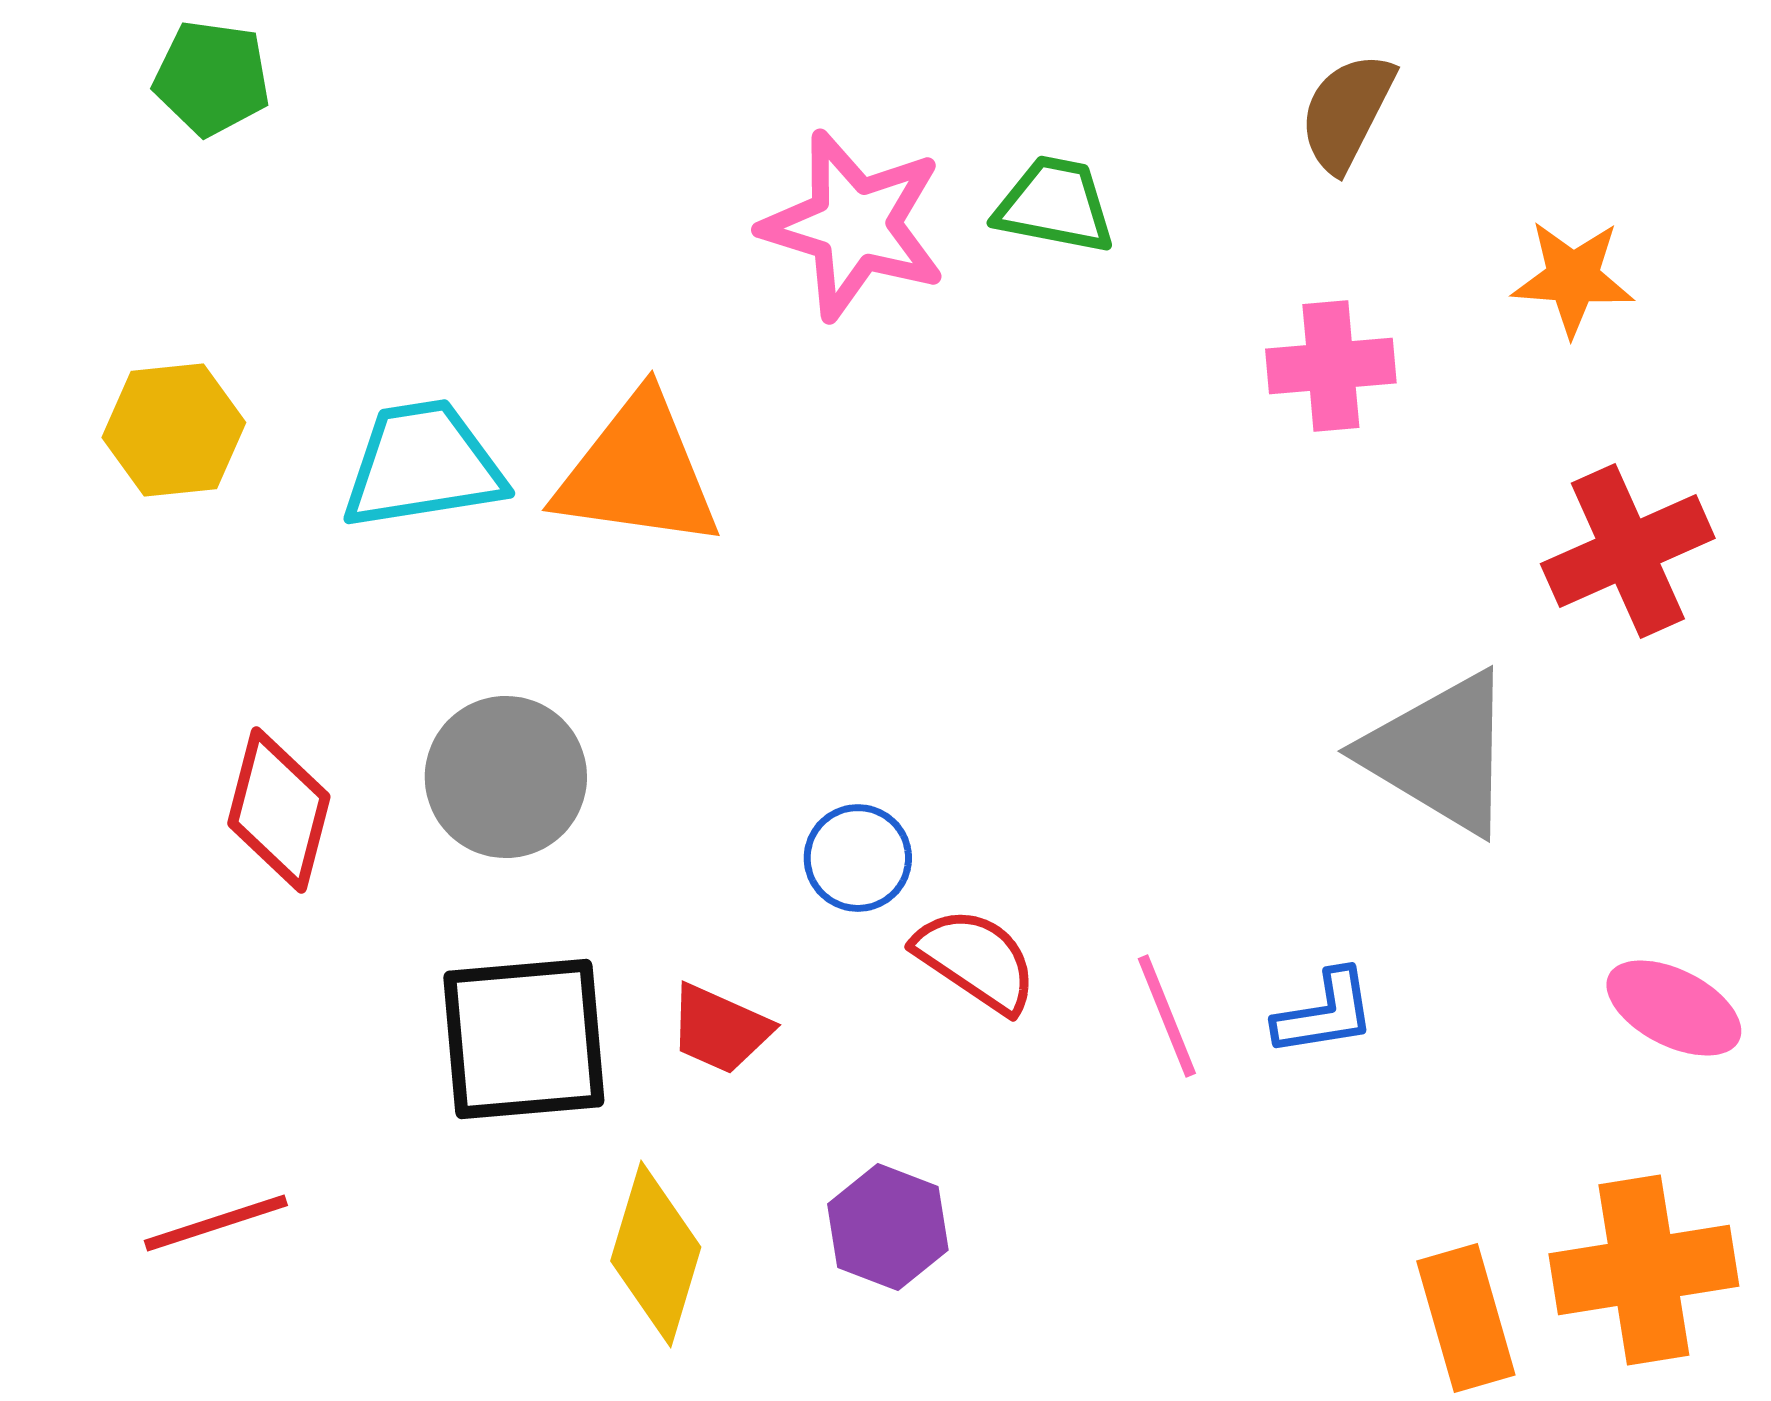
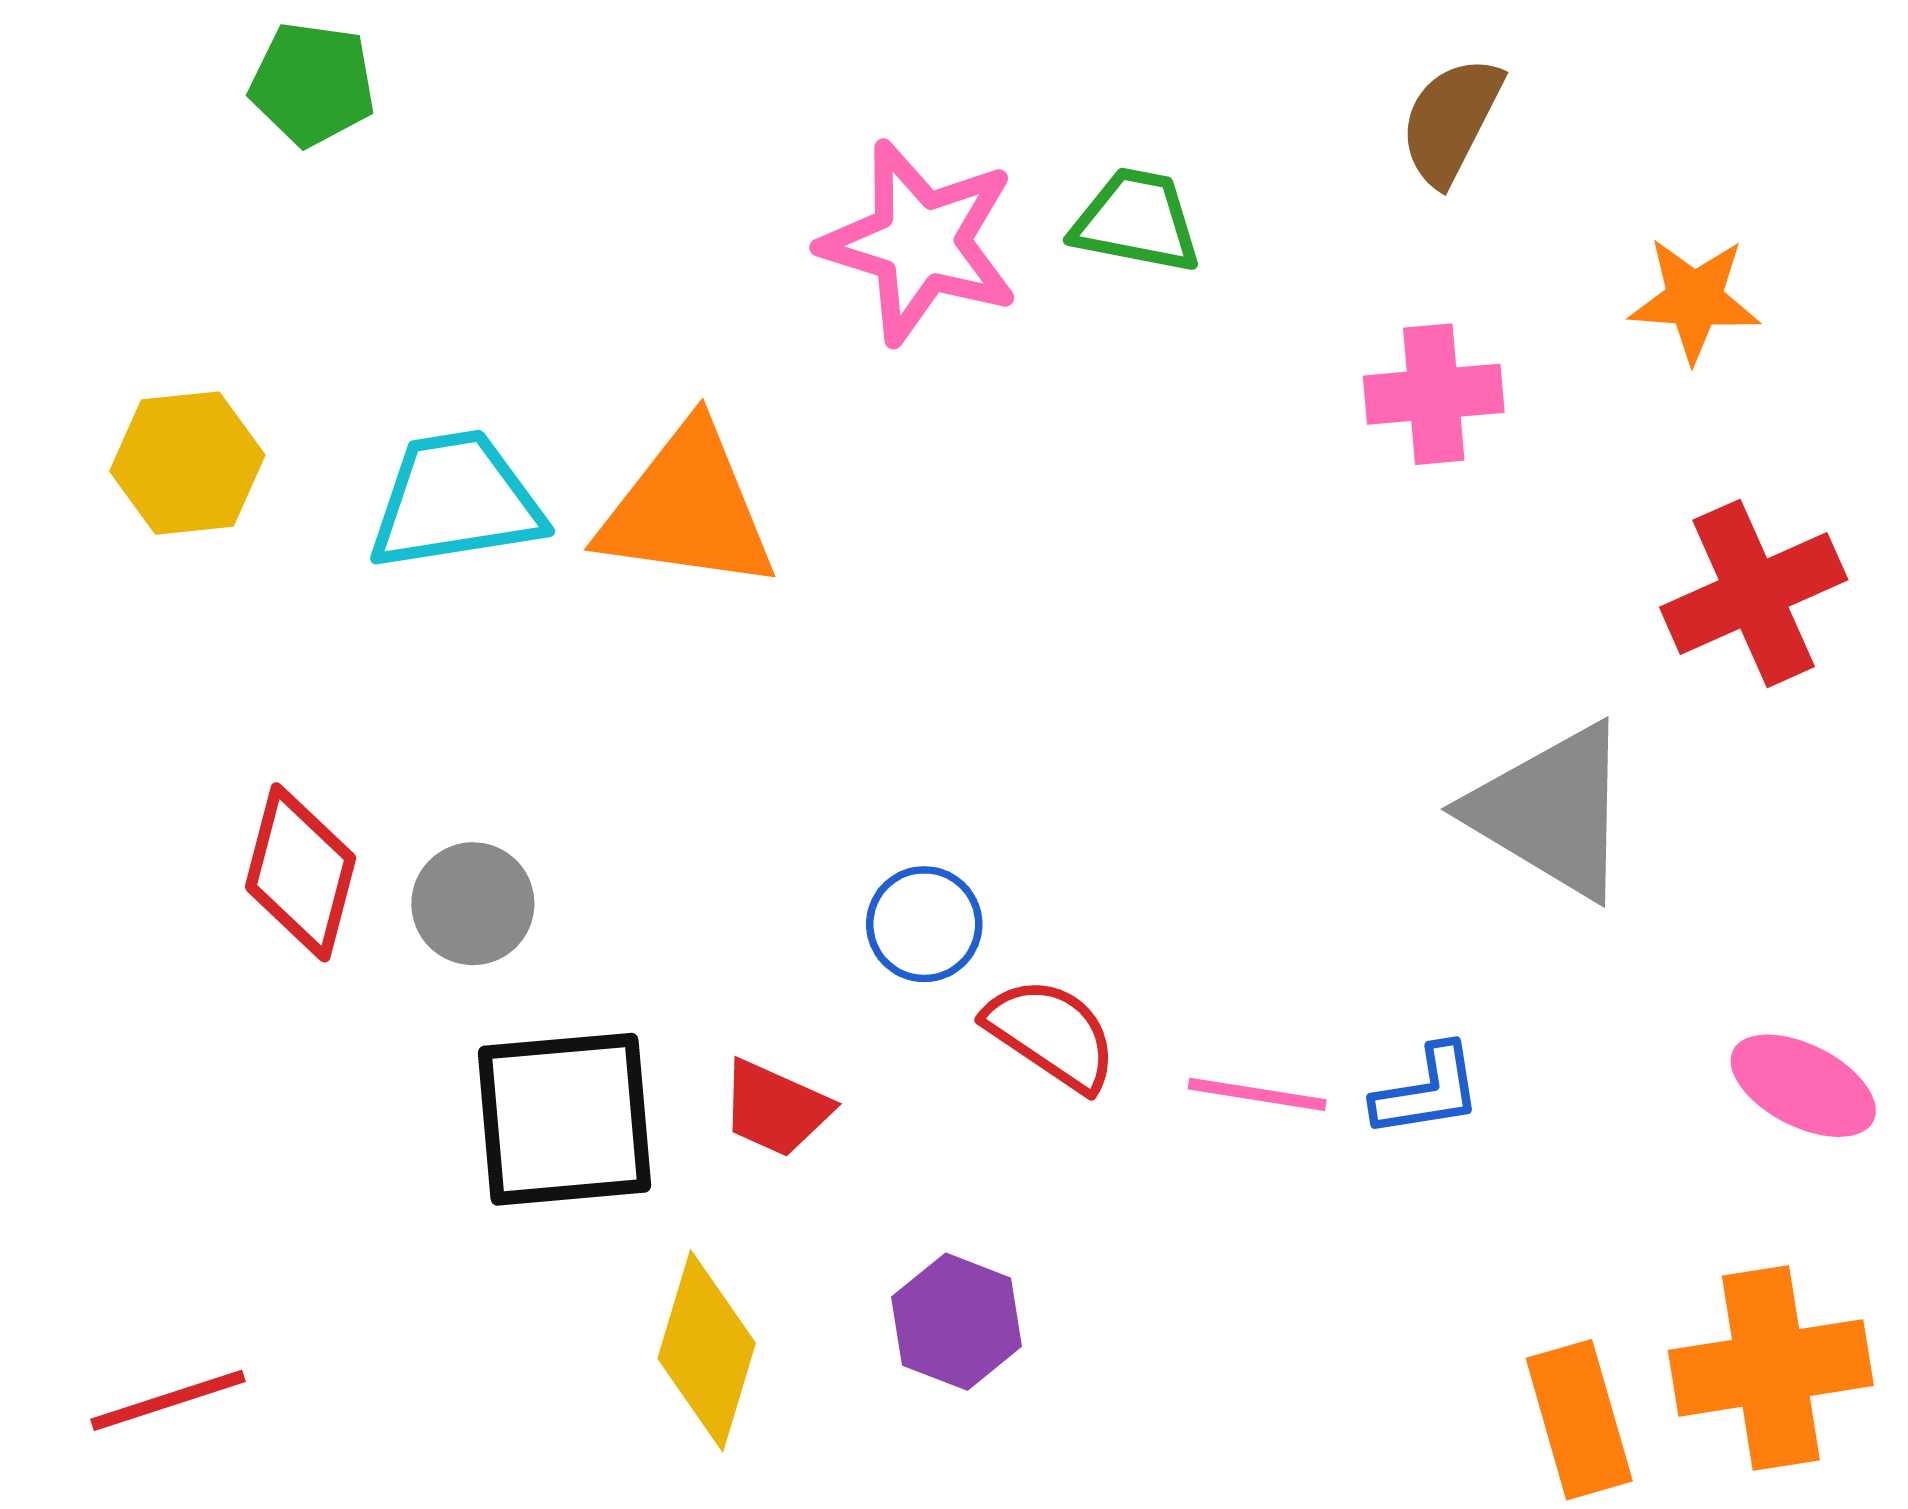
green pentagon: (212, 78) -> (312, 84), moved
gray circle: (506, 777) -> (473, 904), moved, size x0.7
pink line: (1167, 1016) -> (1257, 1094), turned -59
red line: (216, 1223) -> (168, 1400), moved

